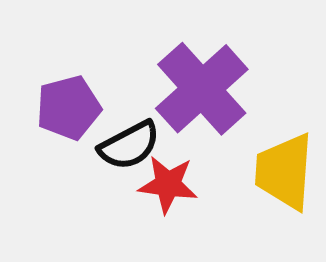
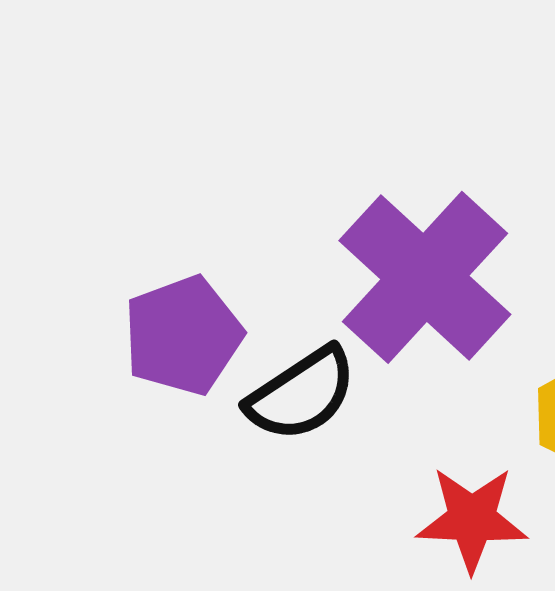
red star: (168, 184) -> (472, 519), moved

